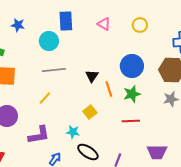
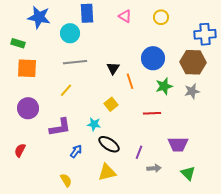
blue star: (18, 25) -> (39, 17), size x1.6
green star: (132, 94) -> (164, 86), moved

